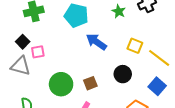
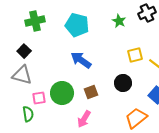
blue arrow: (96, 42) -> (81, 60), moved
yellow square: (135, 46) -> (135, 55), turned -35
pink square: (38, 52) -> (39, 98), moved

